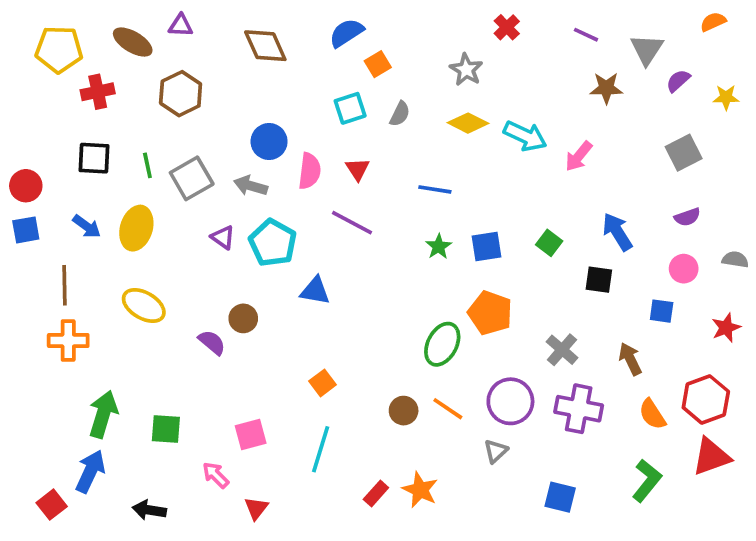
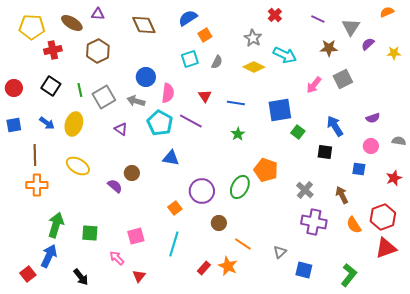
cyan arrow: (525, 136) -> (285, 55), moved
gray square: (684, 153) -> (343, 79), moved
black square: (94, 158) -> (51, 86), turned 30
red triangle: (357, 169) -> (205, 96), moved
red circle: (26, 186) -> (14, 88), moved
cyan pentagon: (273, 243) -> (160, 123), moved
blue square: (486, 247) -> (280, 110), moved, size x1.4
purple circle: (510, 401) -> (202, 191), moved
orange line: (448, 409) -> (243, 244), moved
gray triangle: (496, 451) -> (280, 252), moved
green L-shape: (647, 481) -> (349, 275), moved
black arrow: (149, 510) -> (81, 277), turned -138

